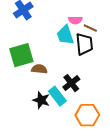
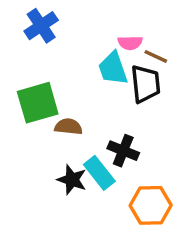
black cross: (71, 83) -> (123, 151), turned -30

